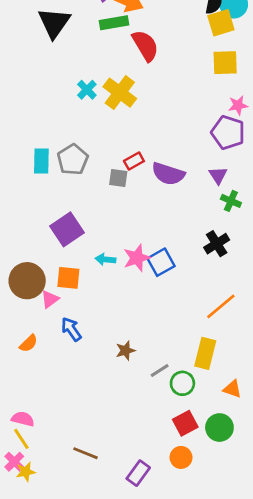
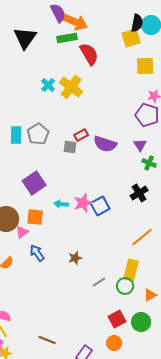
yellow square: (221, 23) -> (131, 38), moved
brown star: (125, 351) -> (75, 258), moved
green circle: (182, 383) -> (125, 286), moved
orange triangle: (232, 389) -> (150, 295), turned -48

